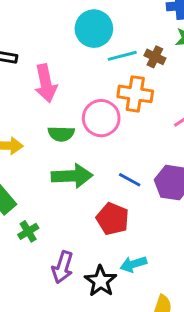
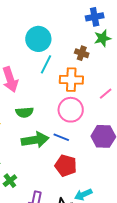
cyan line: (122, 56) -> (46, 64), moved, turned -42
pink circle: (101, 118) -> (71, 110), moved
blue line: (130, 180) -> (61, 137), moved

